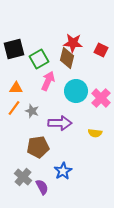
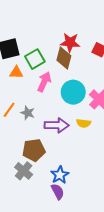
orange triangle: (16, 88) -> (16, 72), moved
yellow semicircle: (95, 133) -> (84, 123), moved
gray cross: (23, 177) -> (24, 171), moved
purple semicircle: (42, 187) -> (58, 191), moved

